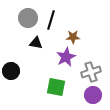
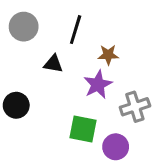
gray circle: (28, 18) -> (24, 27), moved
purple circle: (93, 95) -> (116, 147), moved

